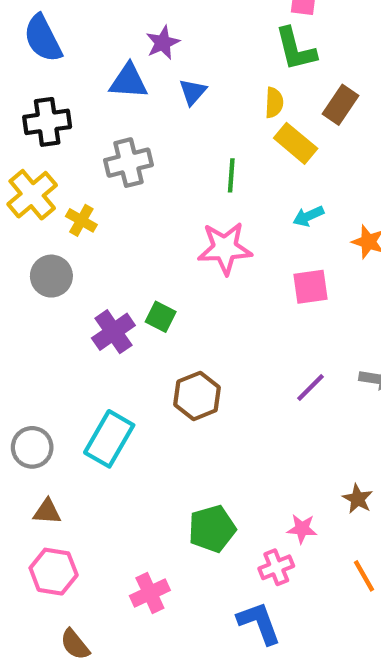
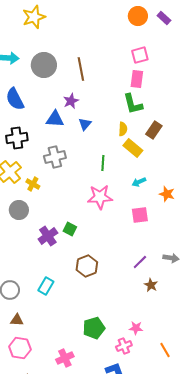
cyan rectangle: (109, 439) -> (46, 286), size x0.7
brown star: (358, 499) -> (151, 285), moved

